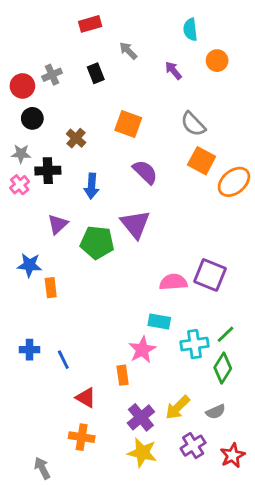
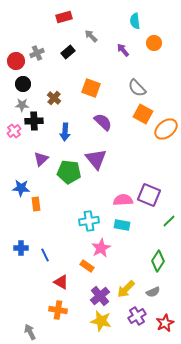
black rectangle: (96, 73) -> (68, 52), turned 72
gray star: (21, 154) -> (22, 105), moved
cyan rectangle: (159, 321) -> (122, 225), moved
green line: (226, 334) -> (169, 221), moved
cyan cross: (194, 344) -> (89, 221), moved
orange rectangle: (123, 375) -> (87, 266), turned -48

